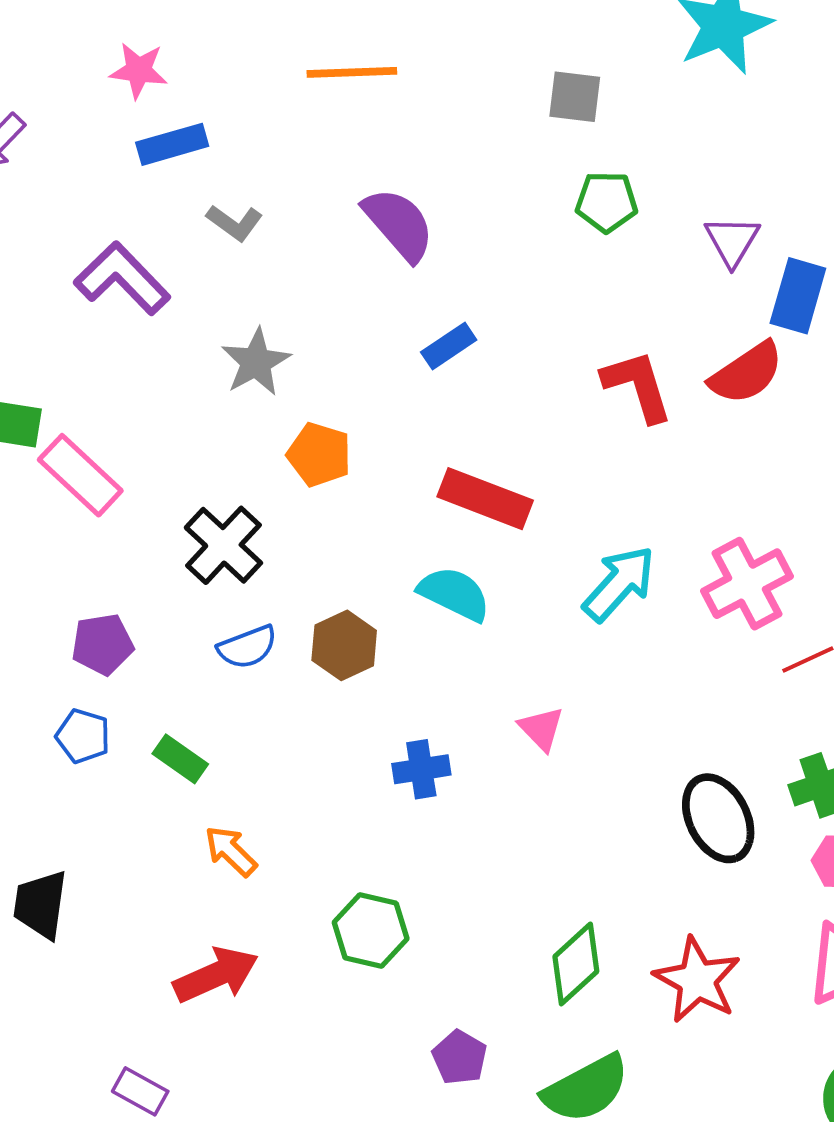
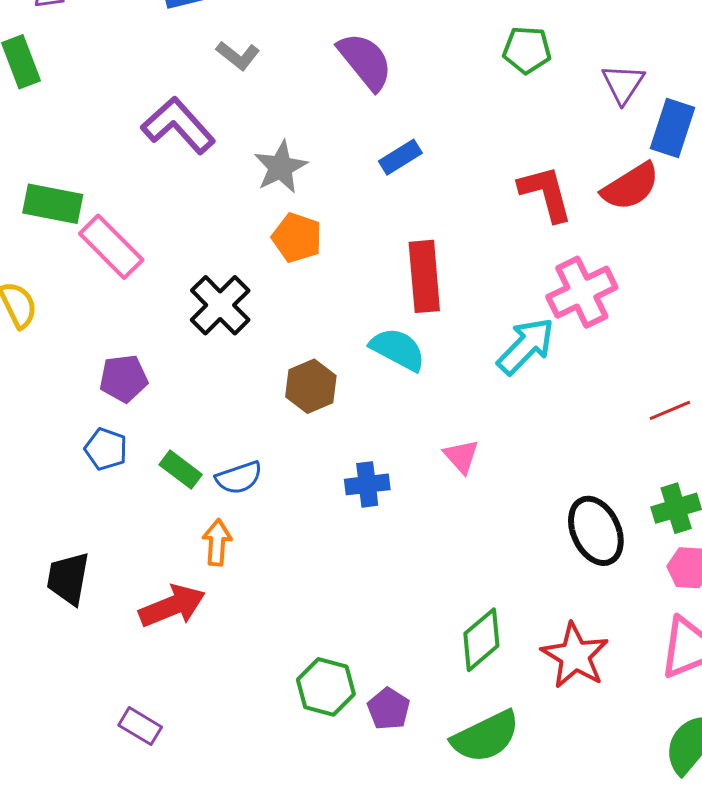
purple L-shape: (122, 278) -> (178, 125), moved
gray star: (256, 362) -> (281, 167), moved
red rectangle: (485, 499) -> (424, 276), turned 62
pink cross: (747, 584) -> (582, 292), moved
blue semicircle: (247, 647) -> (239, 478), moved
orange arrow: (231, 851) -> (217, 542), turned 48
green hexagon: (371, 930) -> (326, 687), moved
red arrow: (216, 975) -> (172, 606), moved

